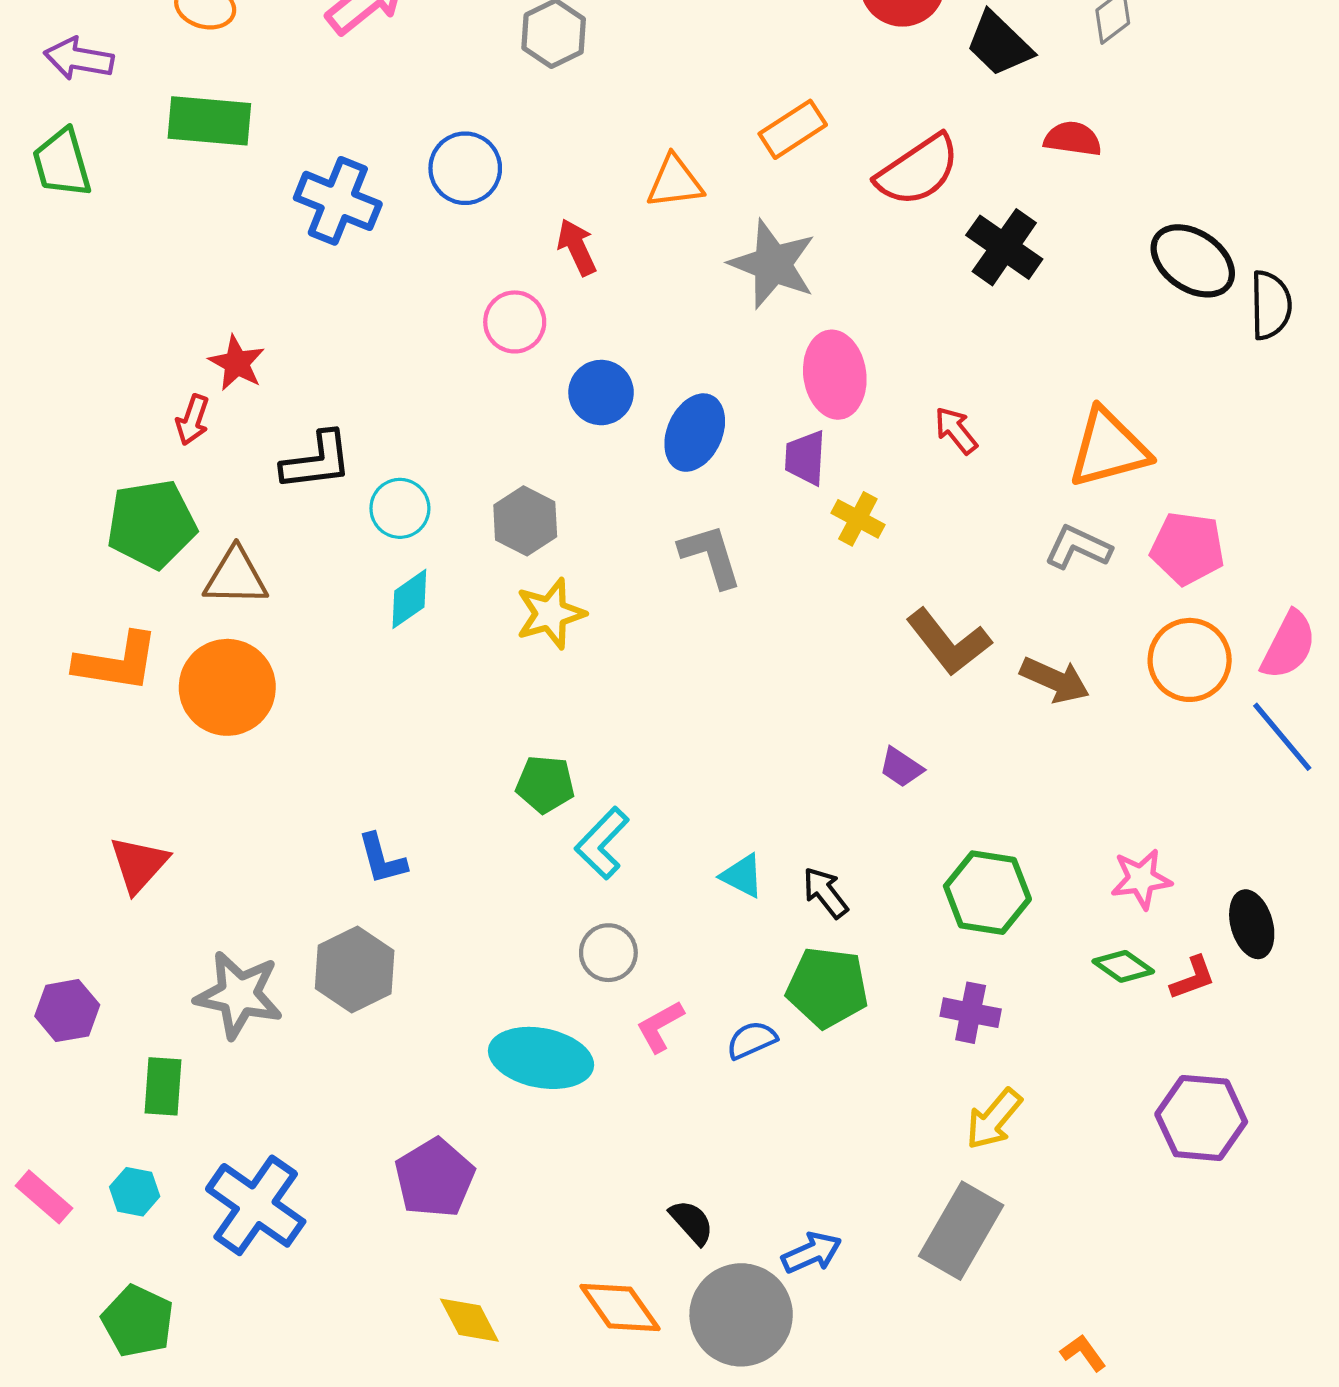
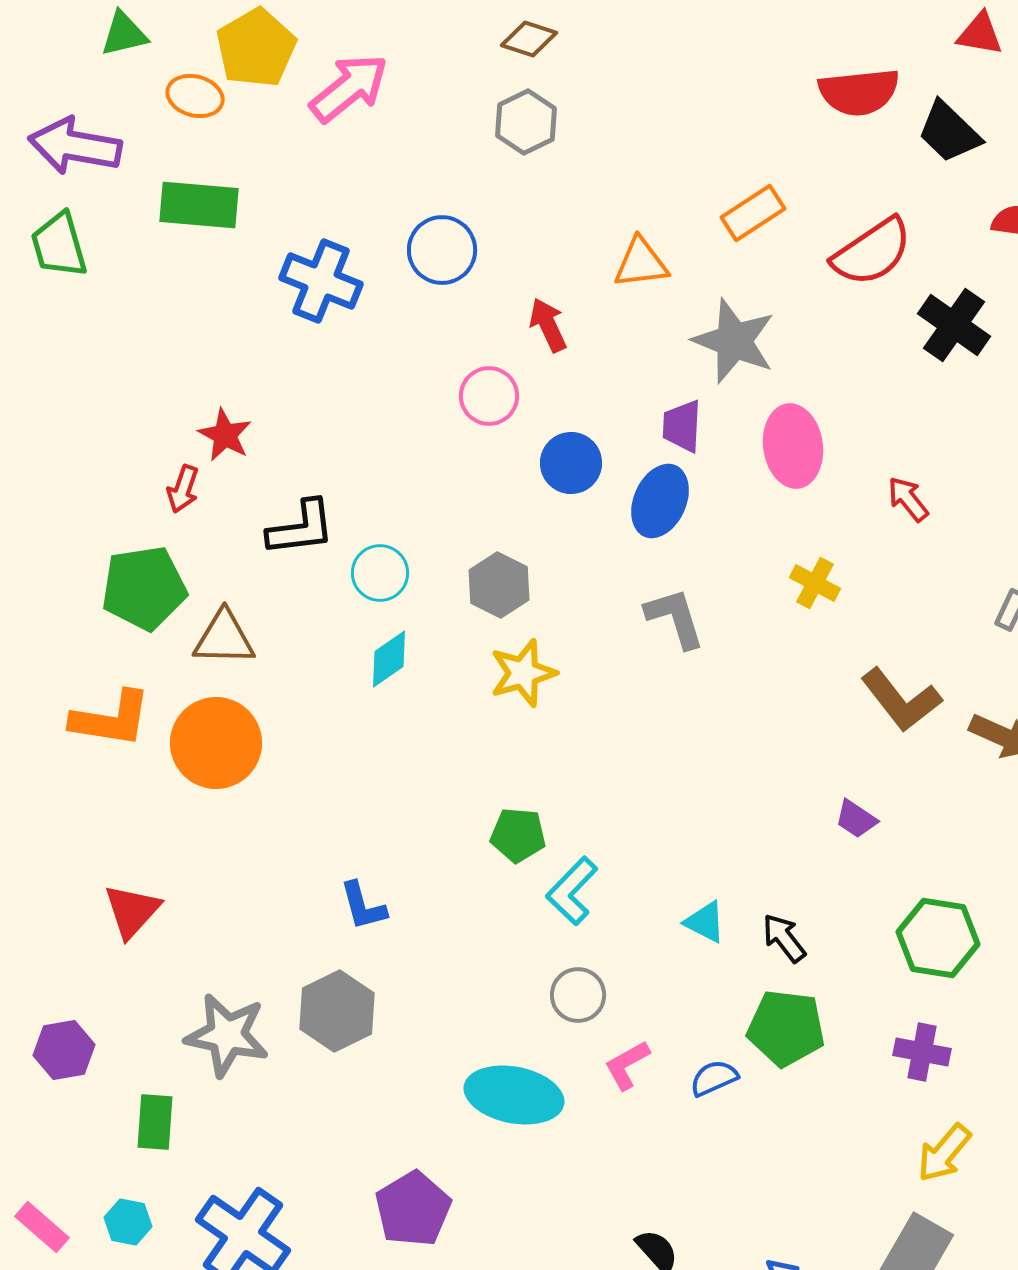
purple arrow: (79, 59) -> (75, 146), size x1.4
purple trapezoid: (805, 458) -> (682, 426), moved

